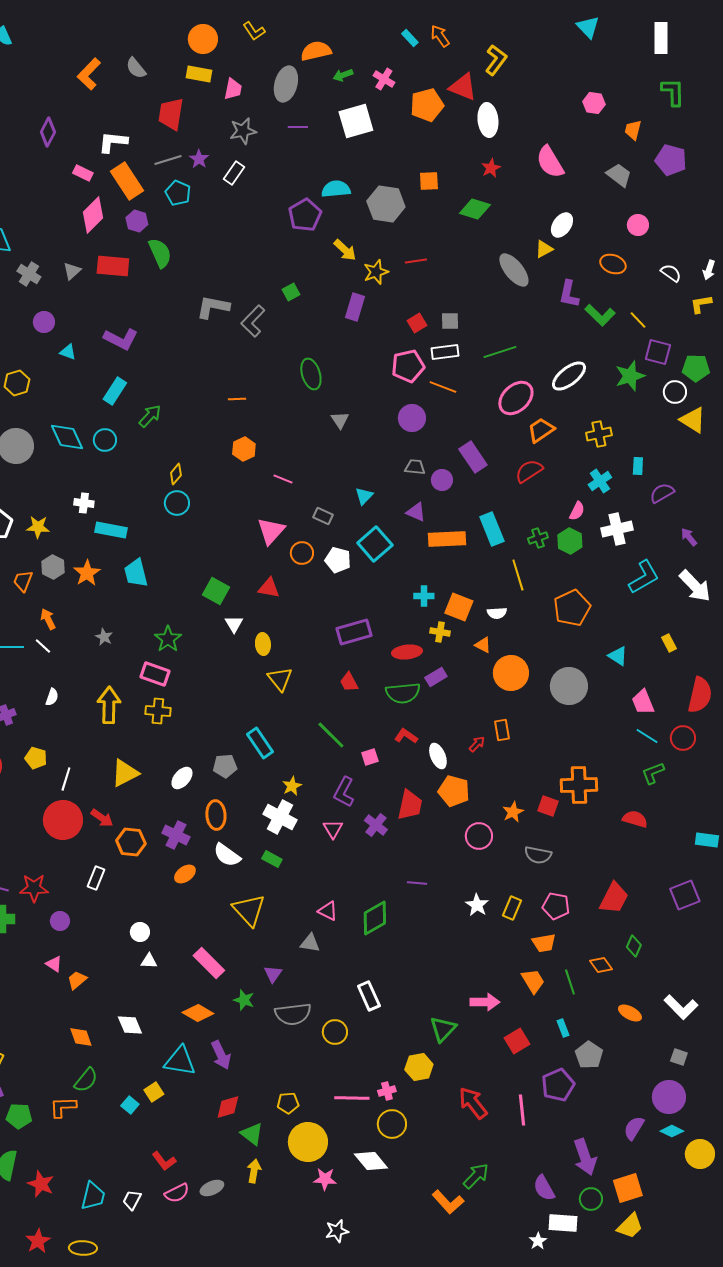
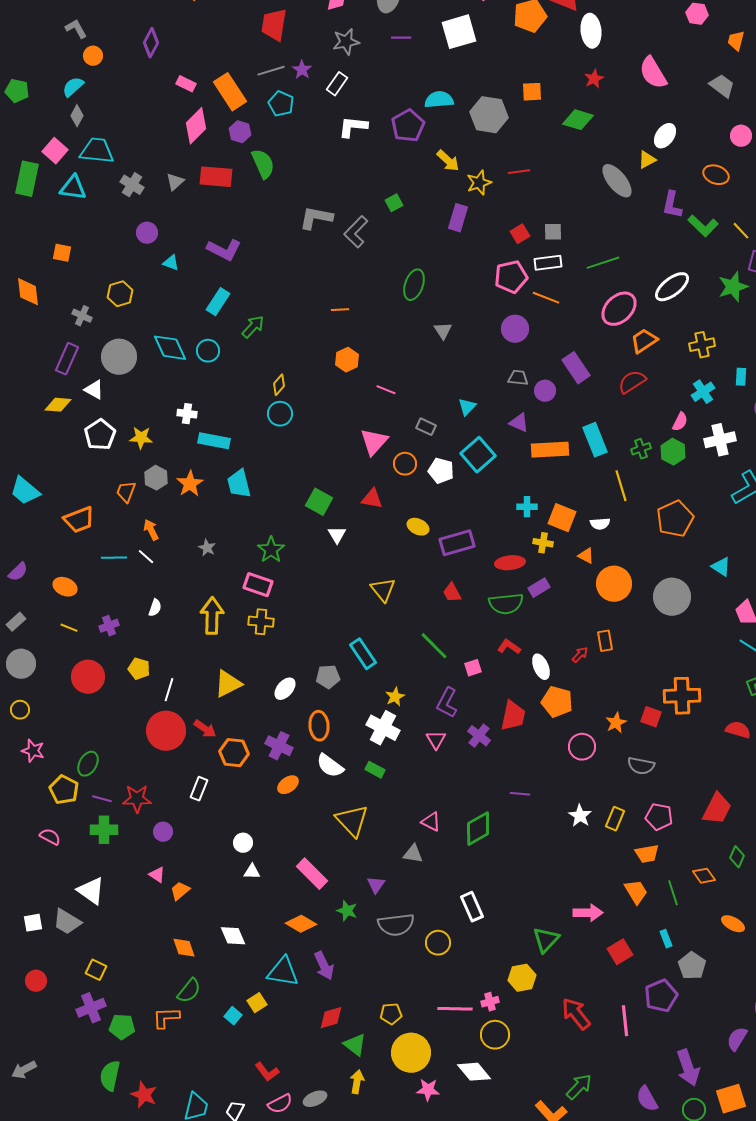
white L-shape: (113, 142) -> (353, 127), moved
green ellipse: (311, 374) -> (414, 285), turned 36
yellow ellipse: (263, 644) -> (418, 527), moved, turned -60

